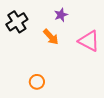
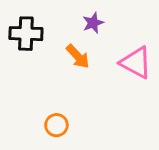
black cross: (17, 22) -> (26, 34), turned 35

